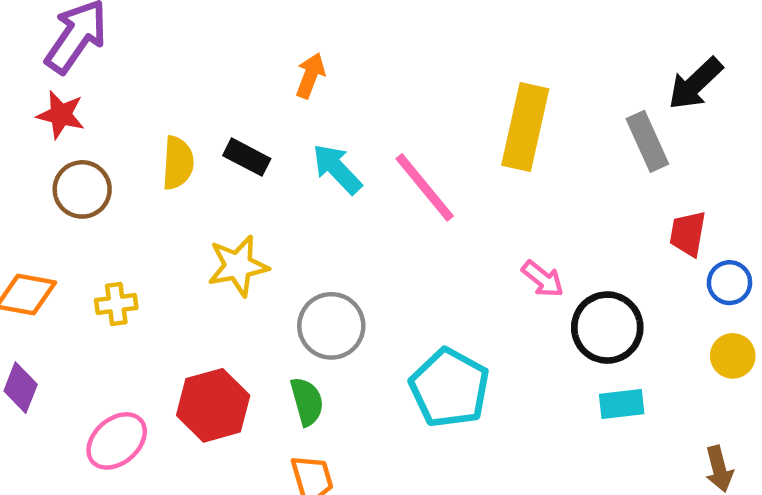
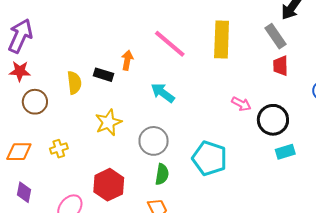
orange arrow: (310, 75) -> (127, 60), moved
cyan arrow: (337, 169) -> (163, 93), moved
pink line: (425, 187) -> (170, 44), moved
red trapezoid: (688, 234) -> (281, 66), moved
green semicircle: (307, 401) -> (162, 174), moved, turned 35

